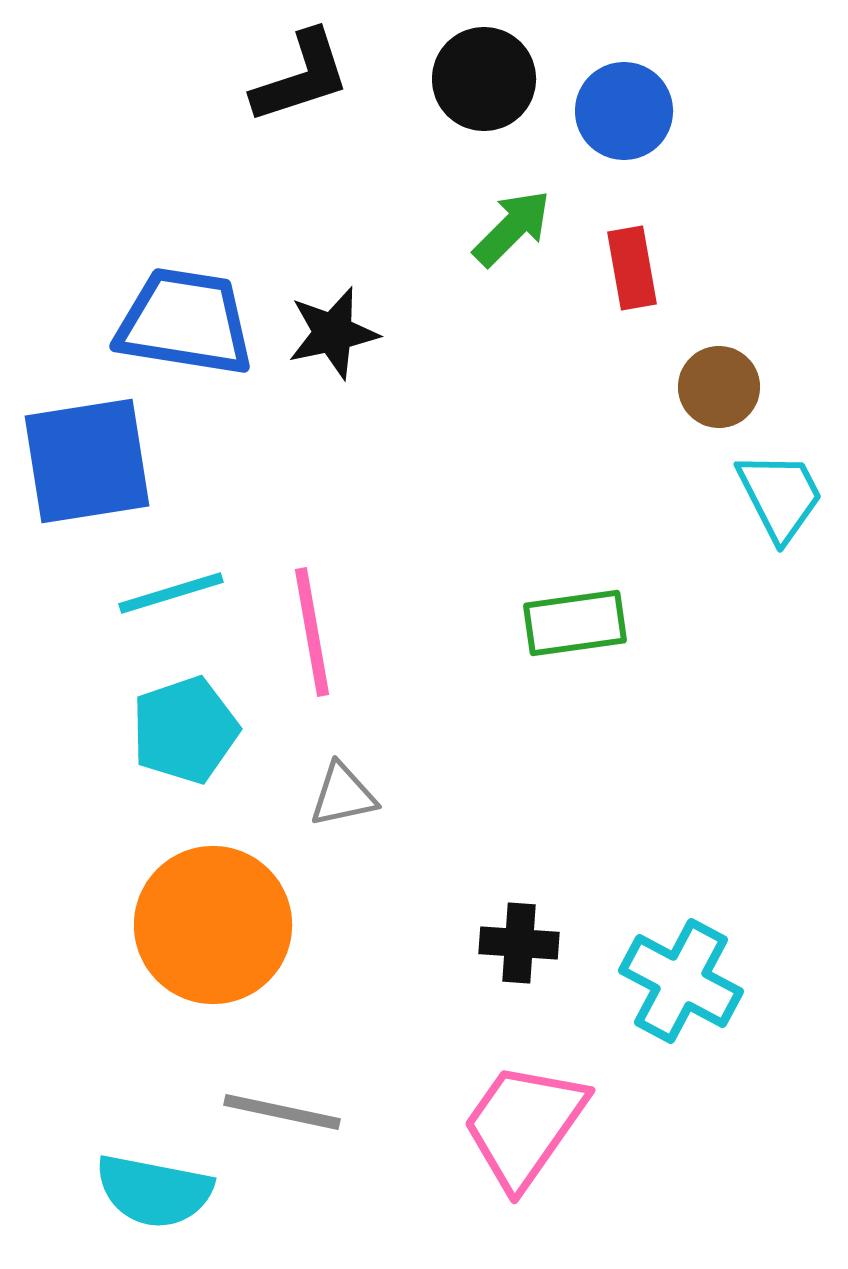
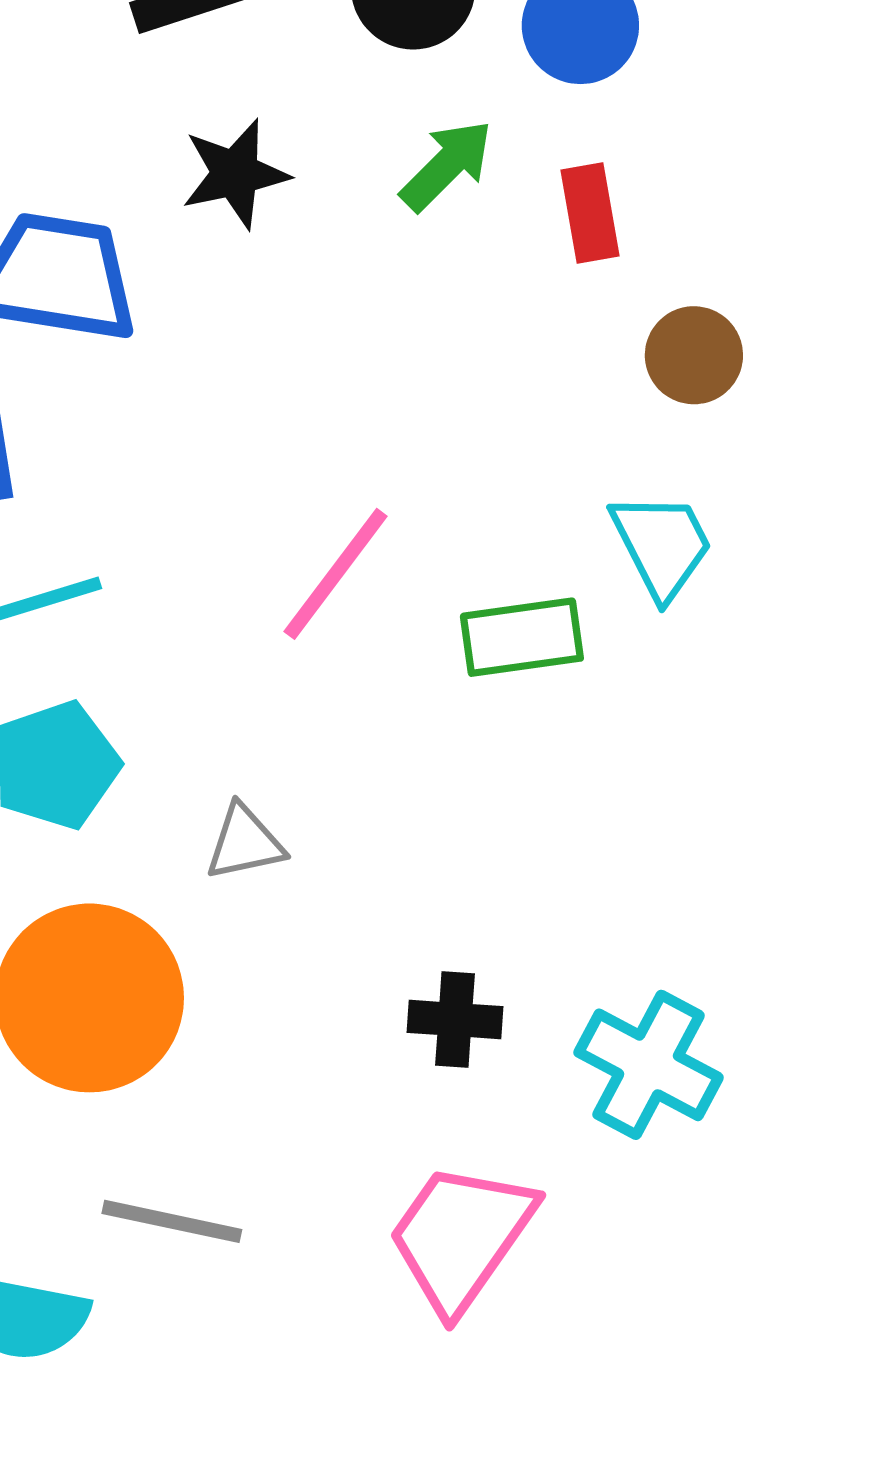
black star: (333, 333) -> (235, 174), moved
cyan trapezoid: (780, 496) -> (662, 545), moved
pink line: (312, 632) -> (336, 574), moved, turned 47

